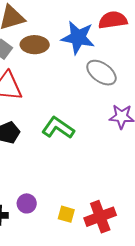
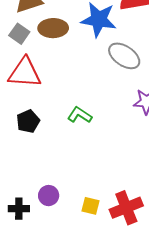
green L-shape: (58, 128) -> (80, 115), size x0.7

